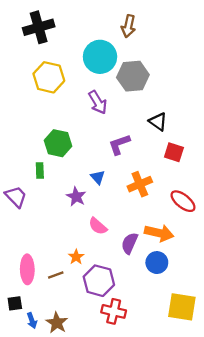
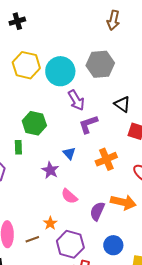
brown arrow: (128, 26) -> (113, 20), moved
black cross: (39, 27) -> (17, 21), size x0.6
cyan circle: (100, 57) -> (60, 71), moved
purple arrow: (98, 102) -> (76, 100), moved
blue circle: (157, 263) -> (113, 245), moved

